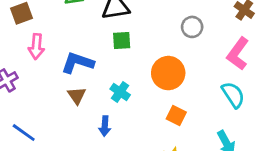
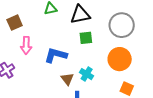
gray circle: (192, 27) -> (122, 25), moved, size x1.6
brown triangle: (77, 96) -> (67, 79), moved

